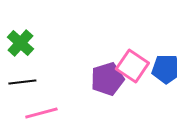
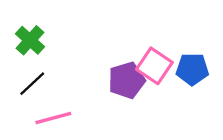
black line: (22, 82) -> (32, 84), turned -36

